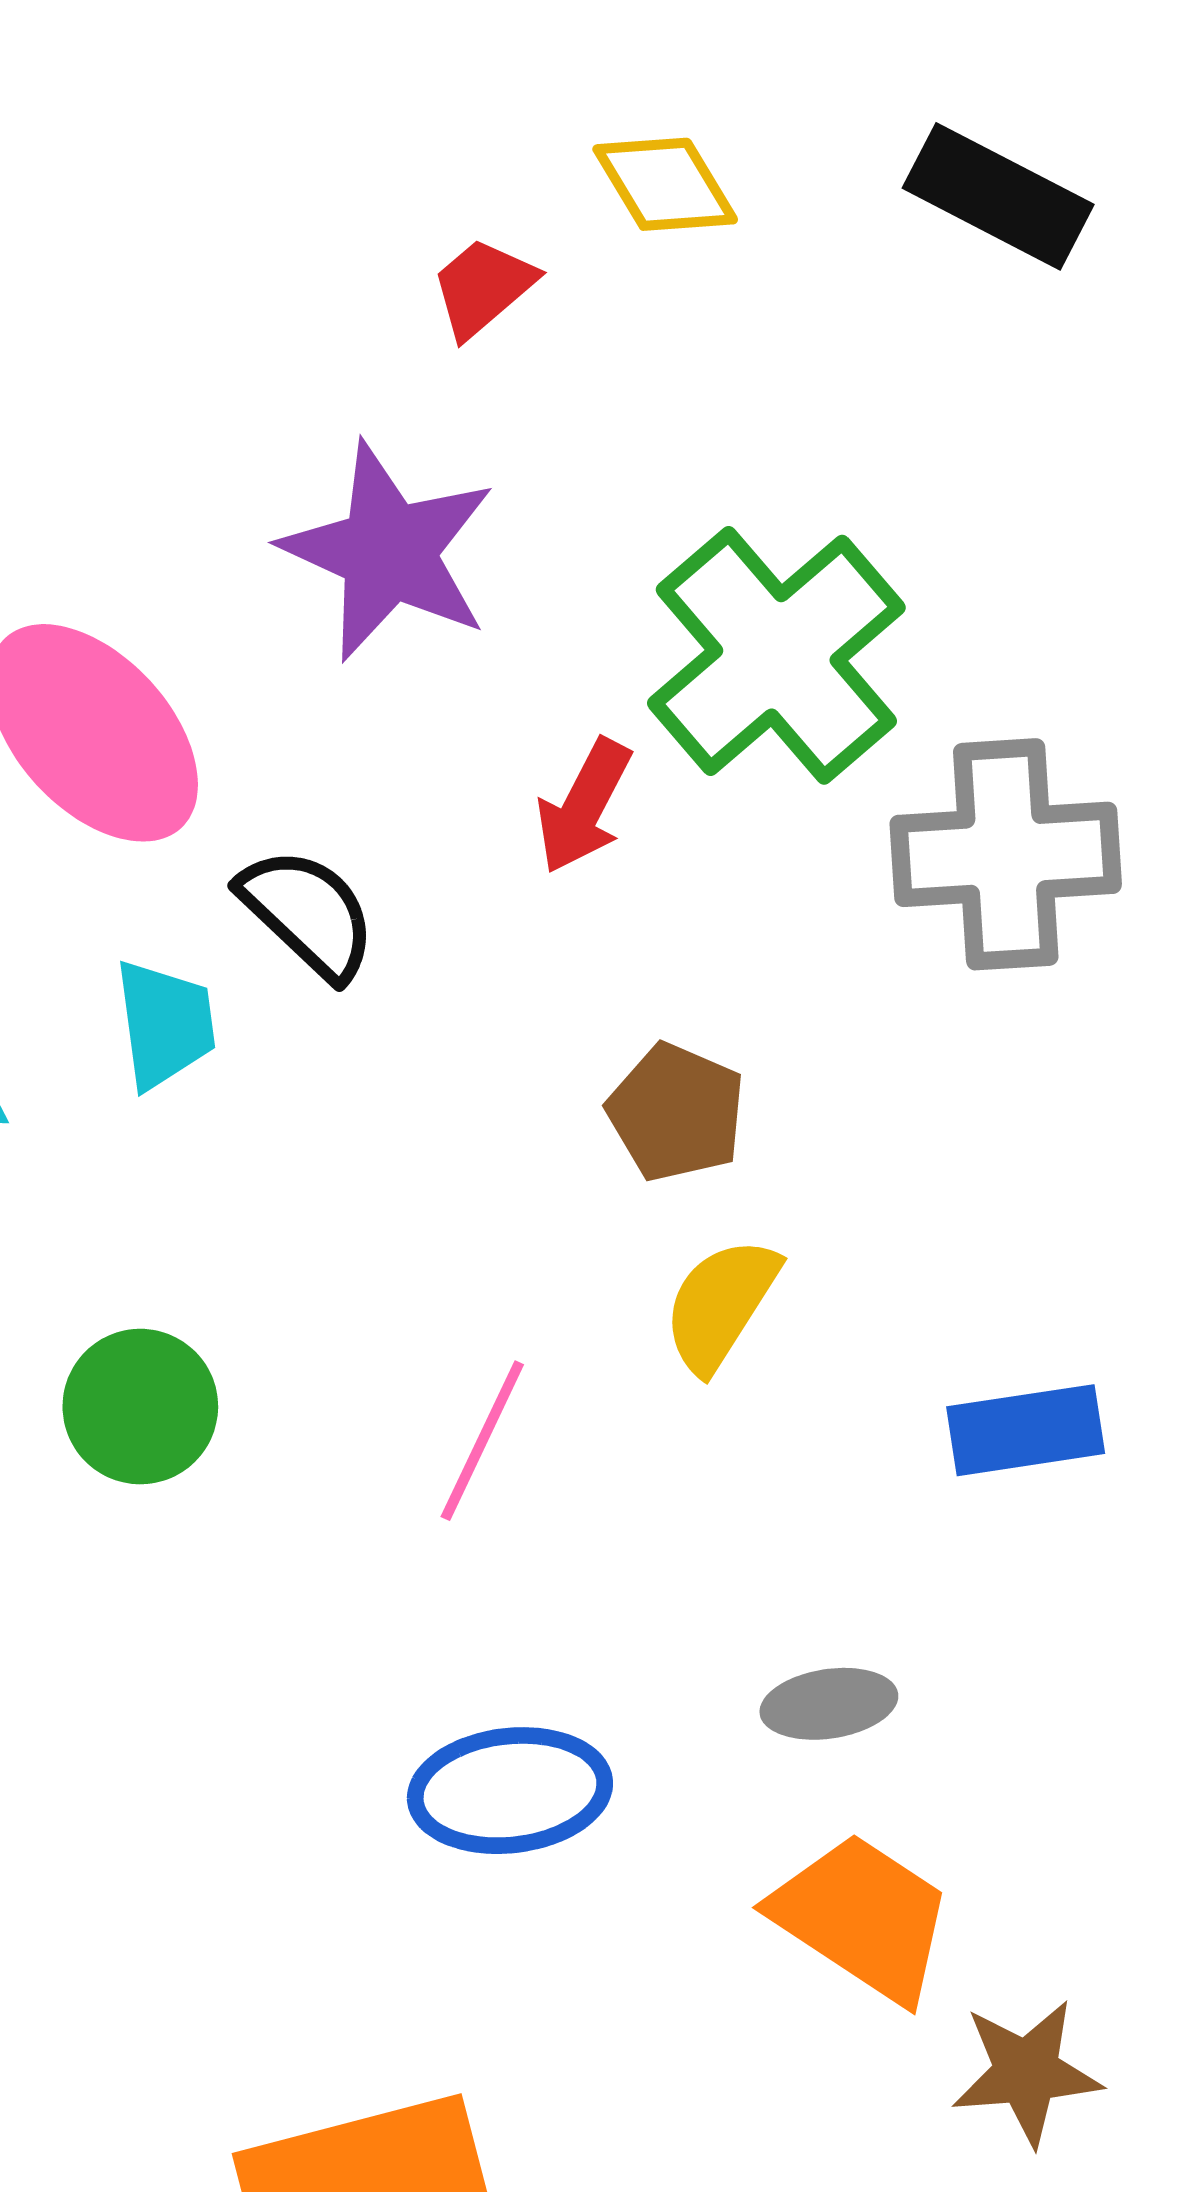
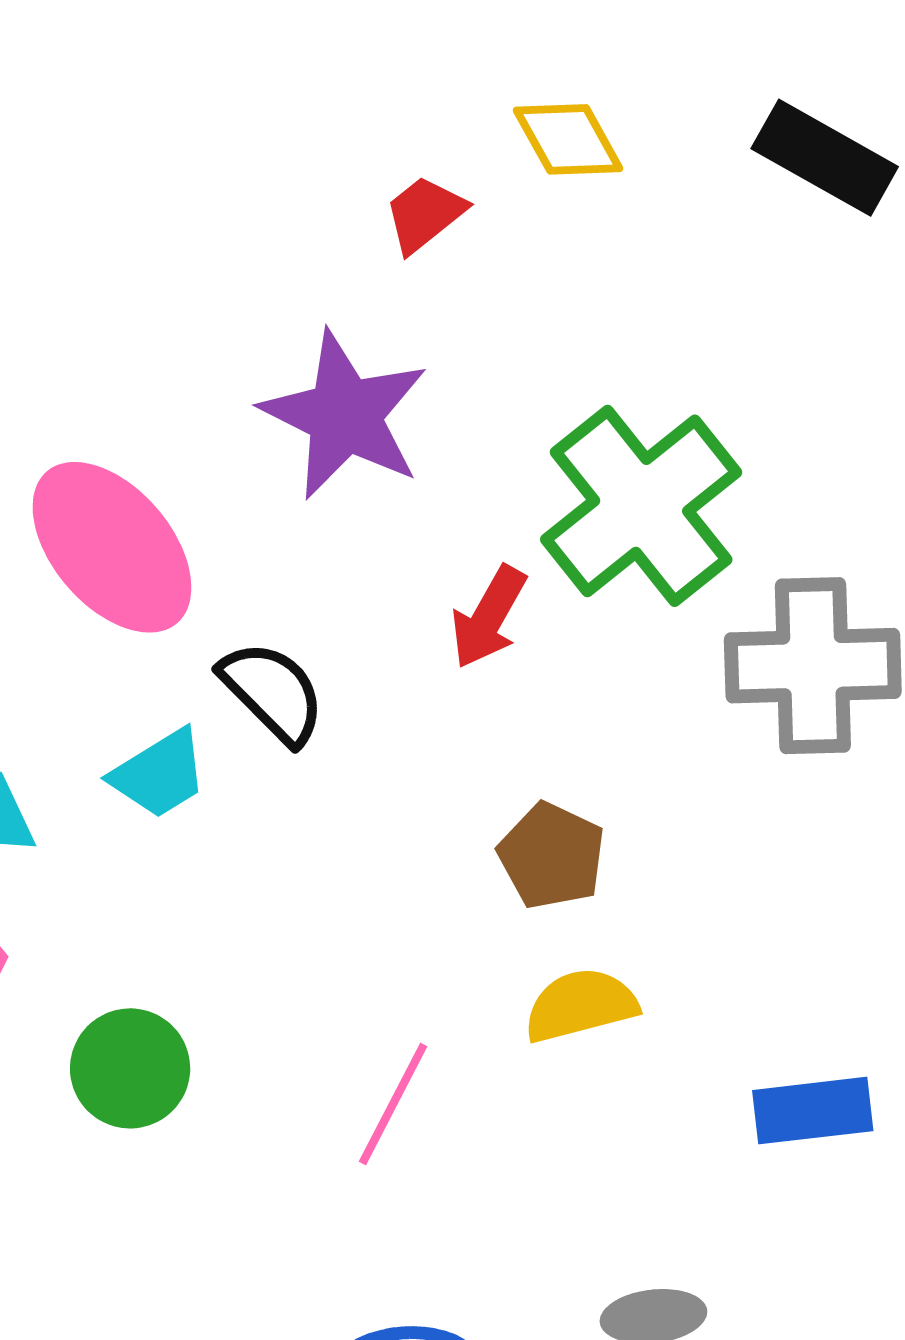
cyan trapezoid: (165, 1024) -> (159, 774), turned 64
yellow semicircle: (721, 1304) -> (581, 1005), turned 41

